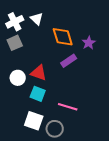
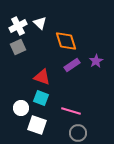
purple star: (89, 43) -> (96, 61), moved
white circle: (18, 78) -> (21, 108), moved
gray circle: (55, 129) -> (78, 133), moved

